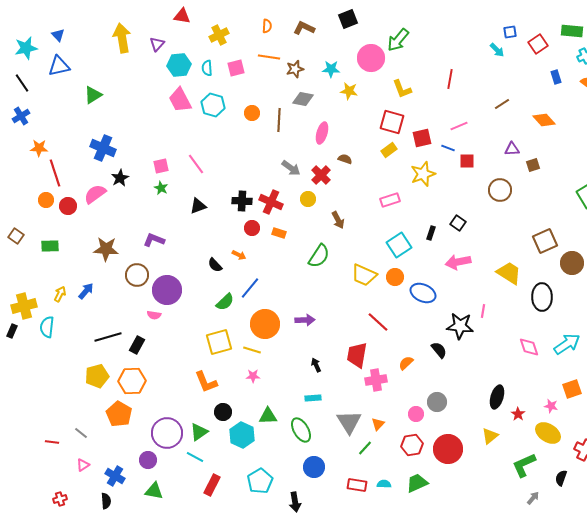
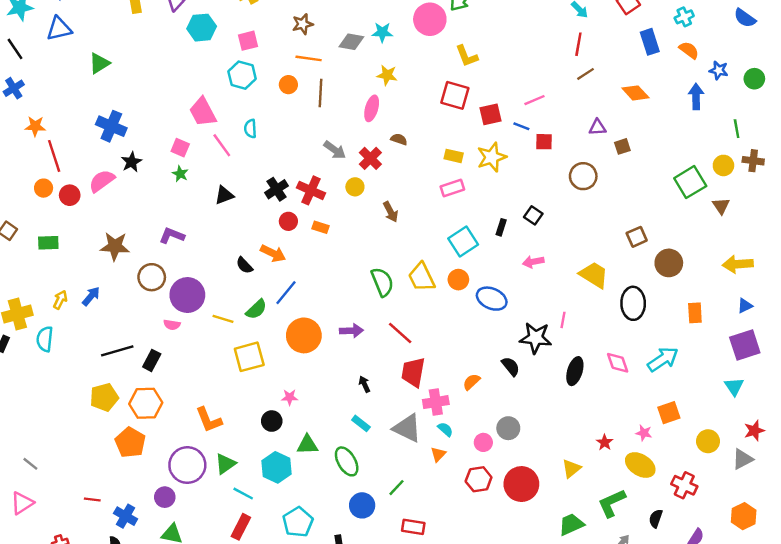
orange line: (269, 57) -> (309, 58), moved
cyan semicircle: (207, 68) -> (250, 129), moved
pink square: (236, 68) -> (248, 41), moved
brown star: (295, 69) -> (303, 24), moved
blue rectangle: (556, 77) -> (650, 42), size x1.5
red line: (450, 79) -> (578, 44), moved
yellow star: (349, 91) -> (387, 75), moved
gray diamond: (303, 99) -> (351, 42), moved
pink trapezoid: (180, 100) -> (203, 112), moved
yellow rectangle: (389, 150) -> (454, 156), moved, turned 49
pink square: (161, 166) -> (180, 148), turned 35
black cross: (242, 201) -> (277, 189), turned -36
brown square: (545, 241) -> (637, 237), size x0.7
orange arrow: (239, 255) -> (273, 253), size x1.5
green semicircle: (319, 256) -> (382, 282), moved, turned -55
pink arrow: (458, 262) -> (533, 262), size x0.7
yellow trapezoid: (364, 275) -> (422, 277), turned 40
red line: (378, 322) -> (400, 333), moved
yellow line: (252, 350) -> (223, 319), moved
orange L-shape: (206, 382) -> (209, 420), moved
black ellipse: (497, 397) -> (575, 371), moved
cyan rectangle: (313, 398) -> (361, 423), turned 42
black circle: (223, 412) -> (272, 421), moved
gray triangle: (349, 422) -> (407, 428), moved, turned -32
gray line: (81, 433) -> (30, 464), moved
red line: (52, 442) -> (92, 499), moved
green line: (365, 448) -> (397, 488), moved
cyan line: (195, 457) -> (243, 494), moved
pink triangle: (83, 465) -> (22, 503), moved, size x1.5
green trapezoid: (417, 483) -> (571, 524), moved
cyan semicircle: (384, 484) -> (445, 429), moved, turned 40

